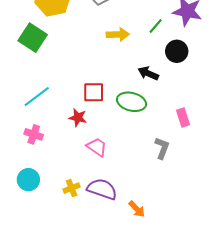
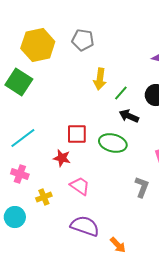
green line: (156, 26) -> (121, 93), moved
yellow arrow: (118, 34) -> (100, 79), turned 100
yellow cross: (72, 188) -> (44, 197), moved

